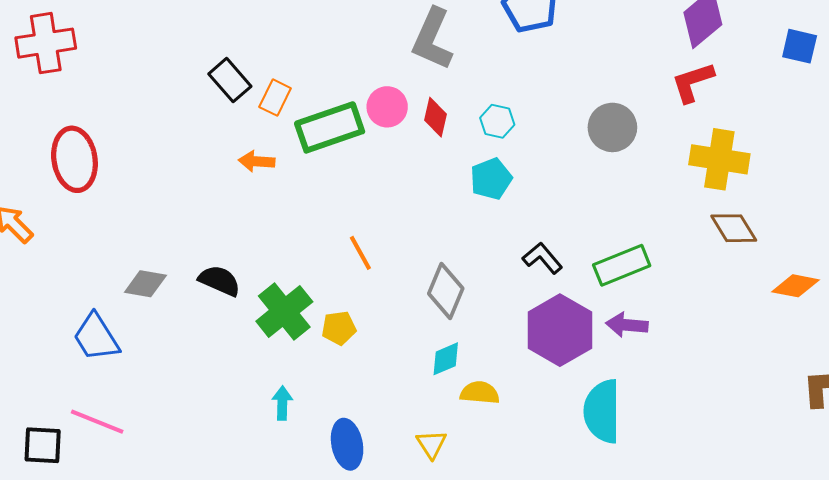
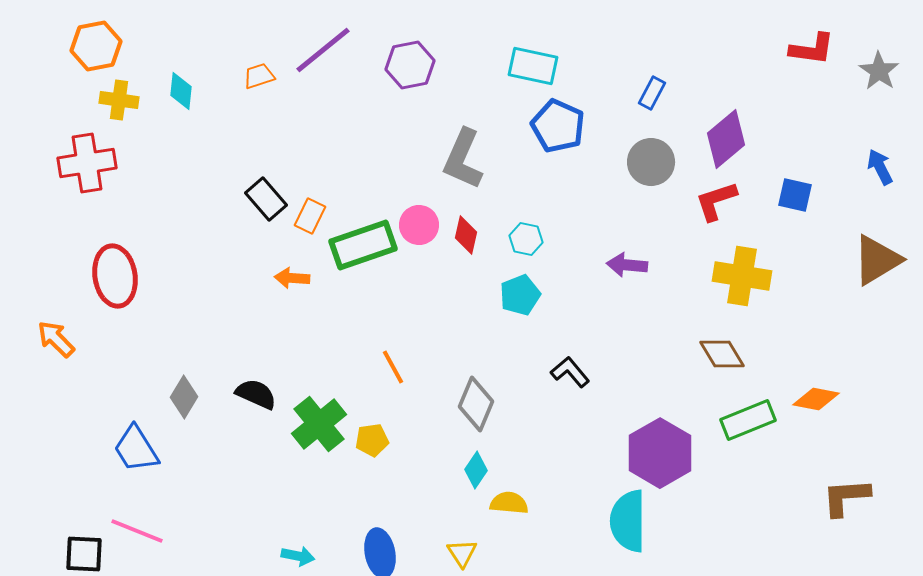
blue square: (800, 46) -> (795, 195), moved
gray circle: (612, 127) -> (651, 162), moved
brown diamond: (734, 228) -> (722, 354), moved
green rectangle: (622, 265) -> (748, 420), moved
gray diamond: (145, 284) -> (184, 397), turned -69
purple arrow: (627, 325) -> (627, 265), moved
purple hexagon: (560, 330) -> (660, 453), moved
cyan diamond: (446, 359) -> (476, 470), turned -33
cyan arrow: (282, 403) -> (298, 556), moved, turned 100

